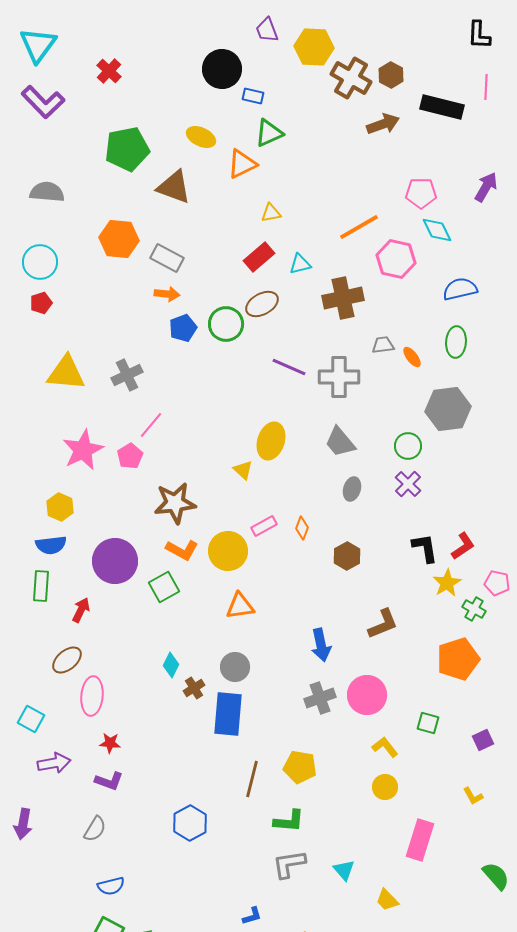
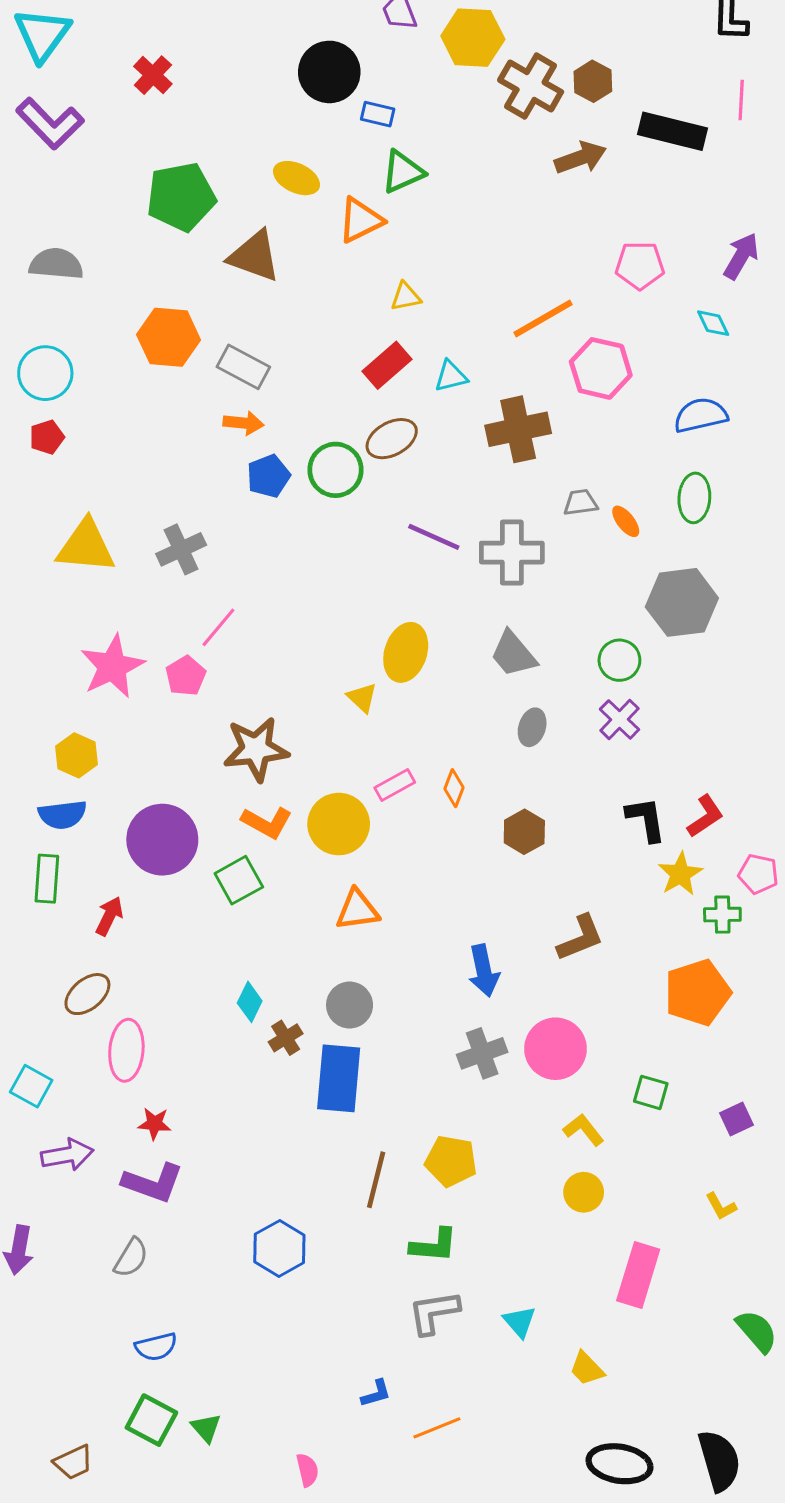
cyan diamond: (437, 230) -> (713, 323), moved, size x0.7
green cross: (474, 609) -> (722, 915), turned -30
purple L-shape: (109, 781) -> (153, 1183), size x1.4

